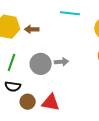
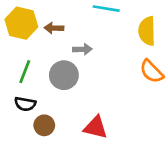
gray arrow: (61, 62) -> (82, 49), moved
red triangle: (51, 102) -> (96, 127), moved

